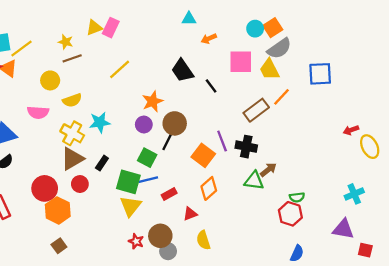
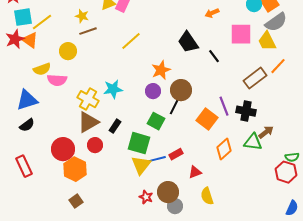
yellow semicircle: (72, 100) -> (42, 69), moved
blue line: (148, 180) -> (157, 159), moved
orange diamond: (209, 188) -> (224, 149), moved

